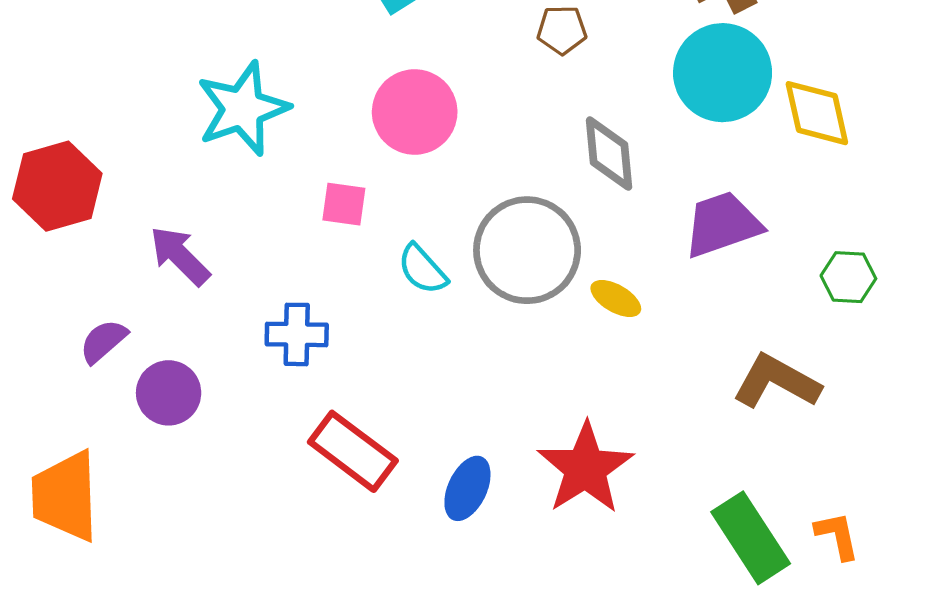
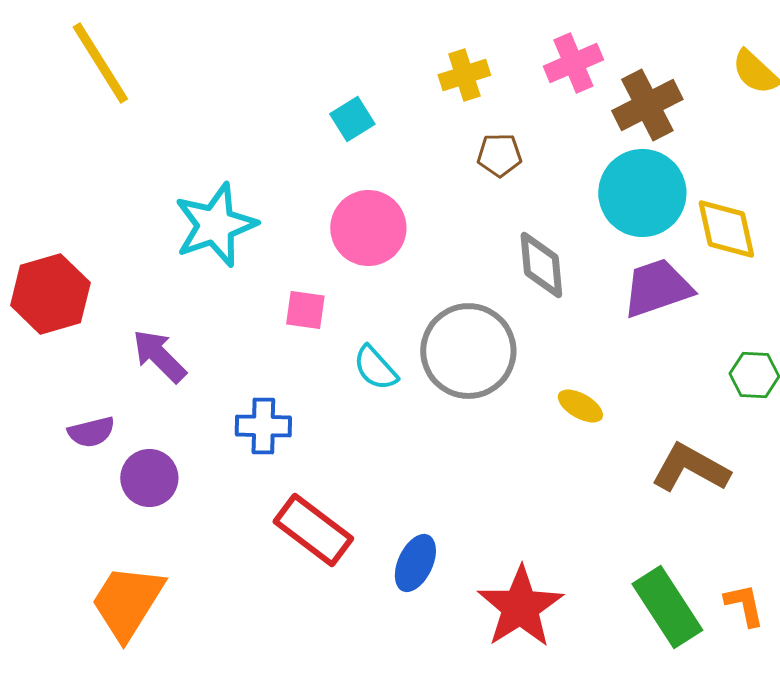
purple trapezoid: (723, 224) -> (657, 288), moved
yellow ellipse: (616, 298) -> (580, 406), moved
purple semicircle: (103, 341) -> (91, 432), turned -153
red star: (585, 468) -> (520, 607), moved
orange trapezoid: (65, 496) -> (127, 602), moved, turned 34

